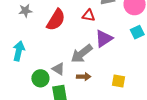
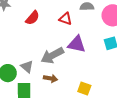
red semicircle: (56, 20) -> (32, 18), size x0.7
purple triangle: (104, 39) -> (77, 44), turned 36

